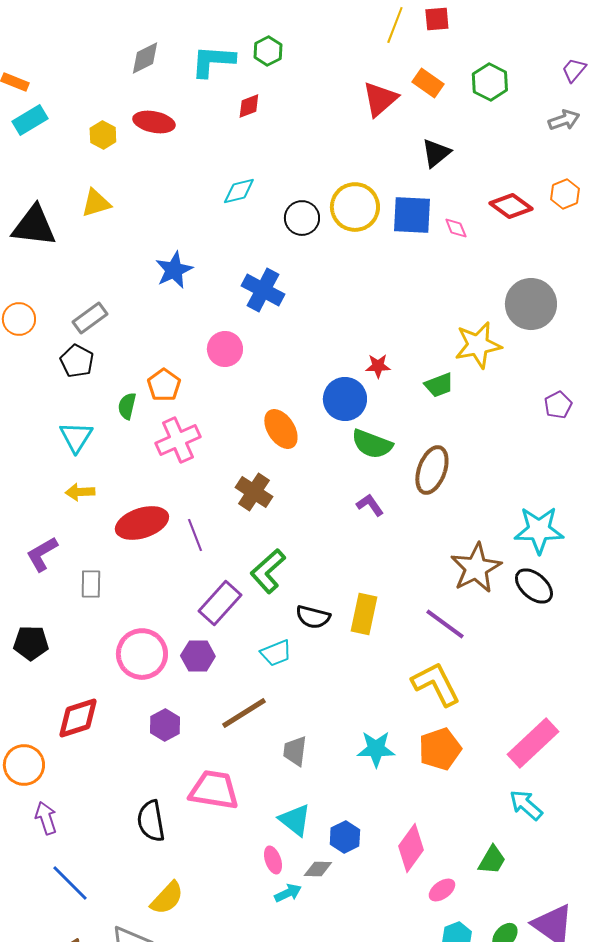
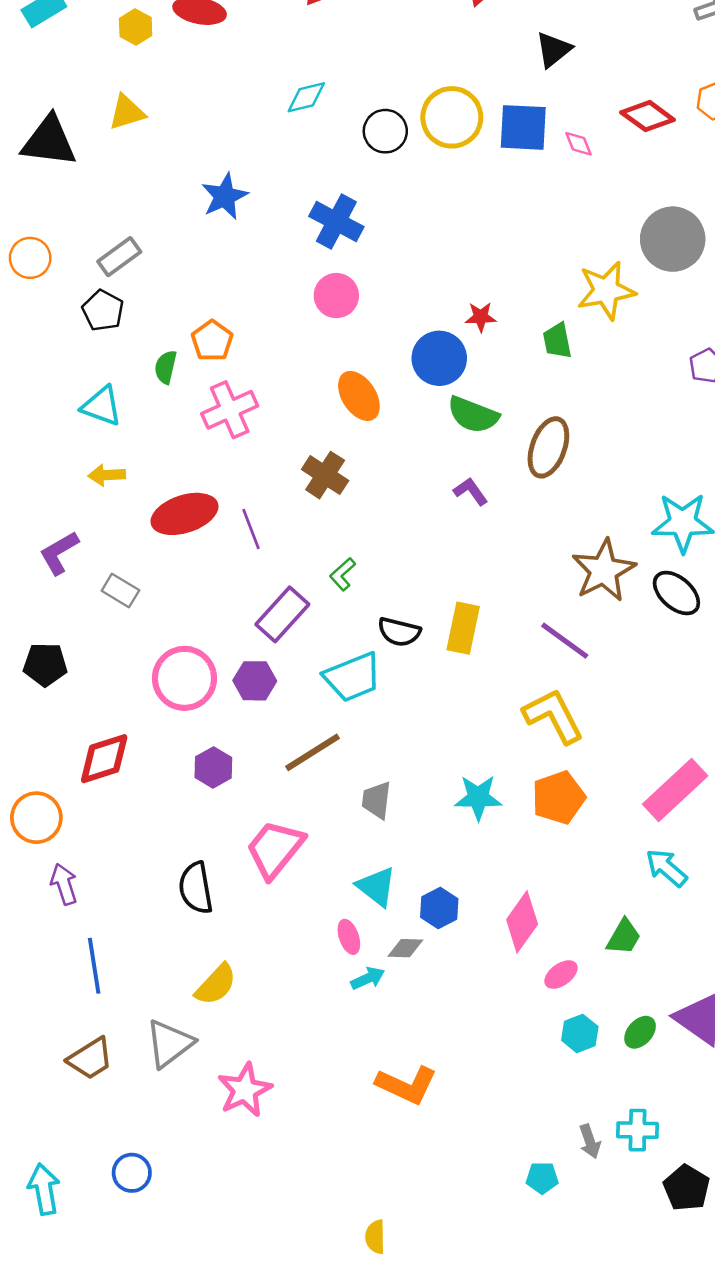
pink circle: (225, 349) -> (336, 296), moved
green trapezoid: (439, 385) -> (557, 341), turned 100
cyan triangle: (76, 437) -> (102, 406), turned -42
green L-shape: (268, 571) -> (343, 574), size x0.6
gray rectangle: (91, 584) -> (120, 590), turned -60
cyan trapezoid: (276, 653) -> (353, 677), size x1.5
pink trapezoid: (214, 790) -> (275, 849), turned -60
blue line: (70, 883) -> (94, 966), turned 36

